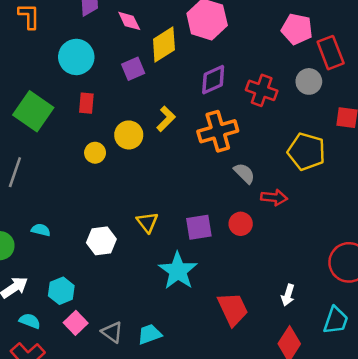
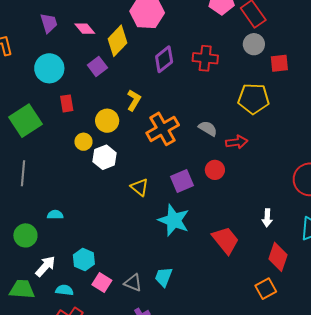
gray circle: (309, 81) -> (254, 44), moved
green square: (33, 111) -> (25, 121), turned 36
orange cross: (218, 131) -> (163, 129), moved
white hexagon: (101, 241) -> (105, 157), moved
cyan trapezoid: (150, 334) -> (164, 277), turned -35

